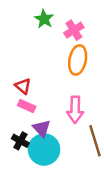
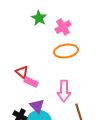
orange ellipse: (78, 60) -> (66, 51), turned 70
pink rectangle: (27, 106) -> (31, 82), moved

